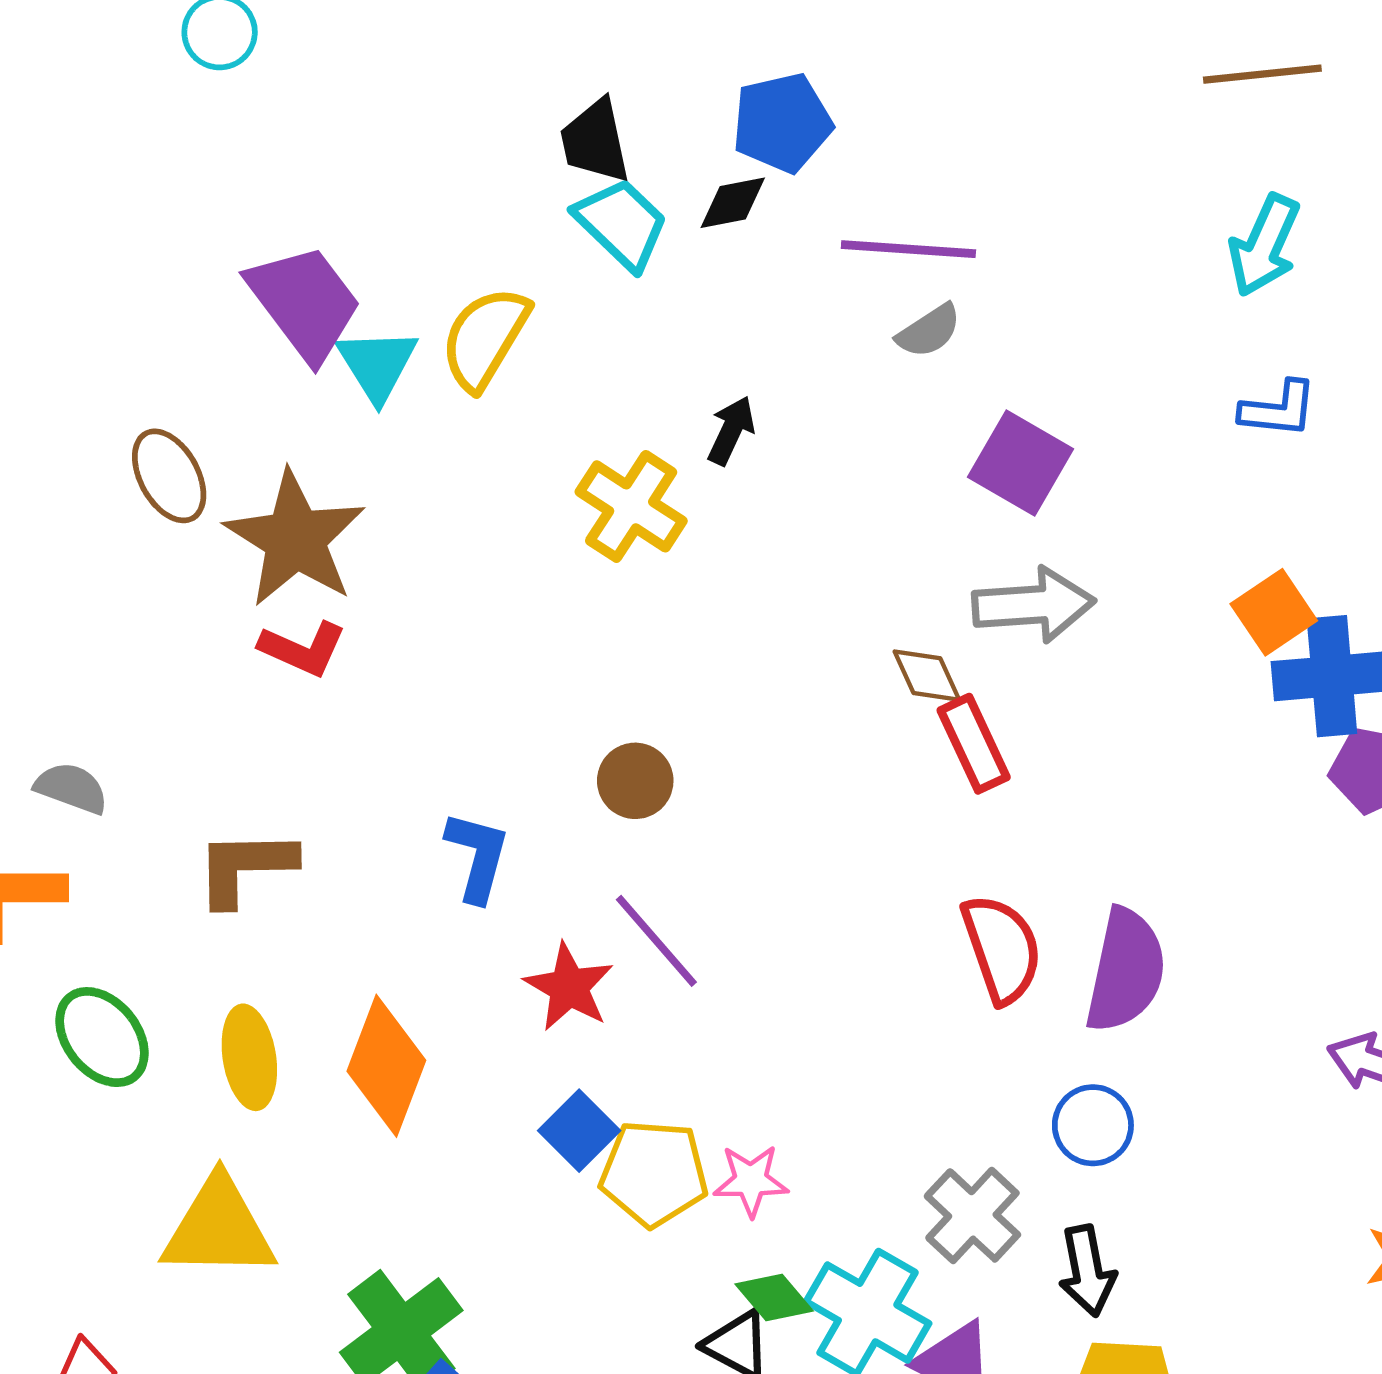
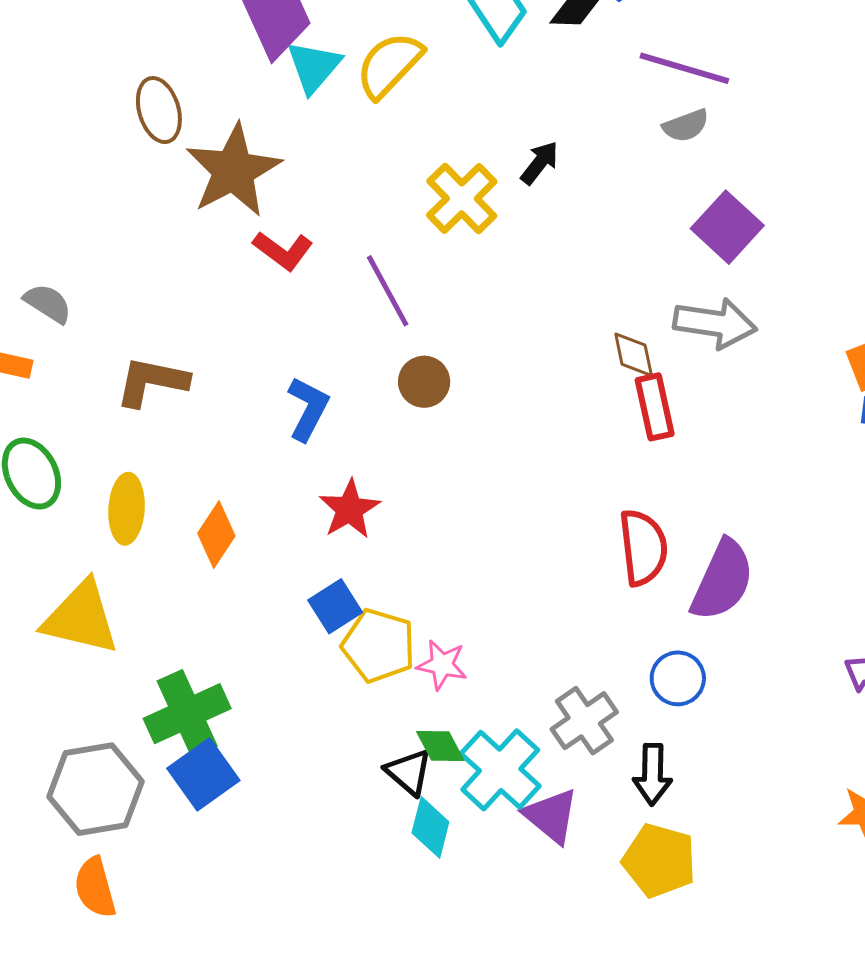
red L-shape: (303, 649) -> (283, 251), moved
purple line: (656, 941) -> (388, 291), moved
orange diamond: (386, 1066) -> (216, 535), size x0.7

